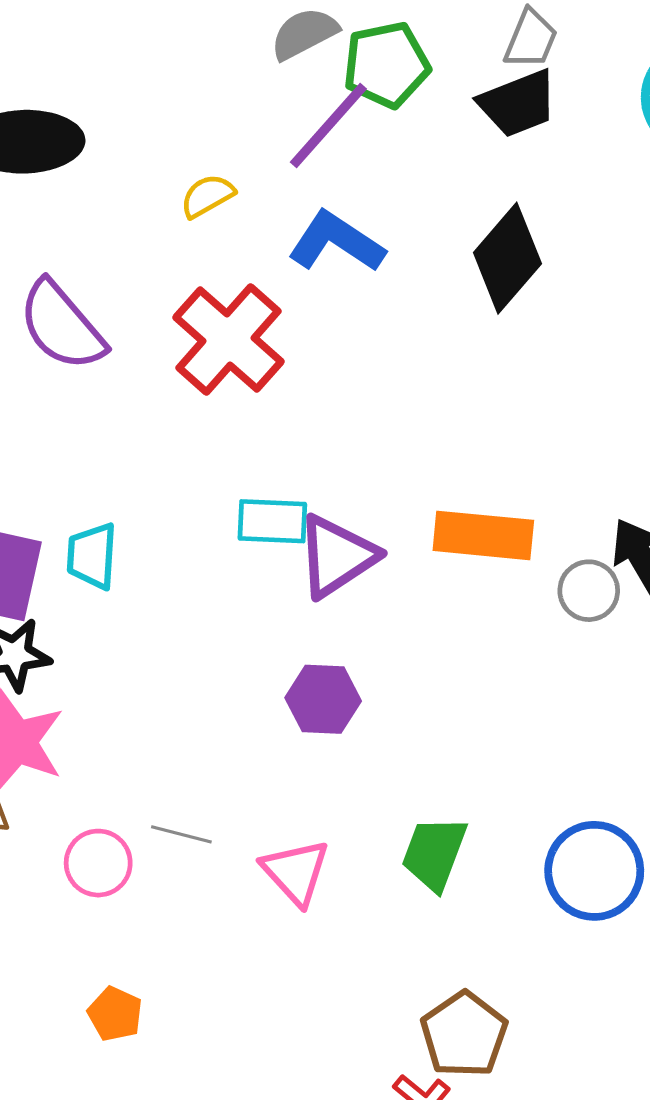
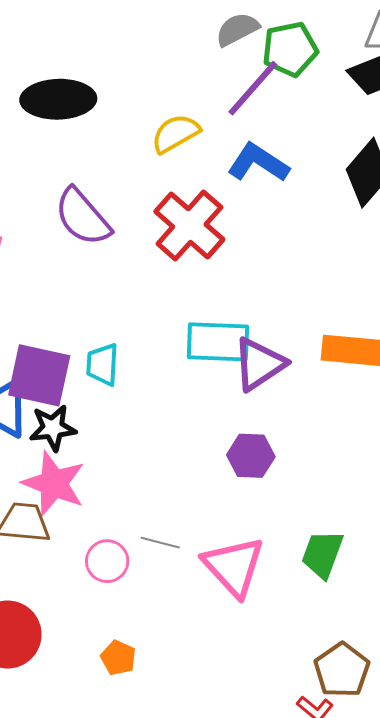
yellow semicircle: (207, 196) -> (176, 134), size x1.4
cyan rectangle: (272, 521) -> (218, 342), size x1.4
pink triangle: (296, 872) -> (234, 566), size x1.4

